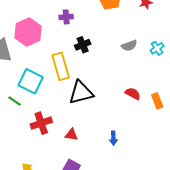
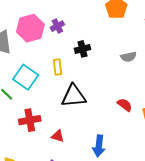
purple cross: (66, 17) -> (57, 26), moved, turned -32
yellow rectangle: (61, 66) -> (58, 67), size x0.6
blue arrow: (113, 138) -> (99, 146), size x1.5

